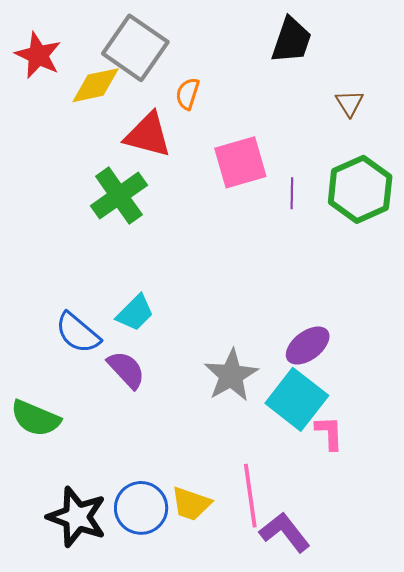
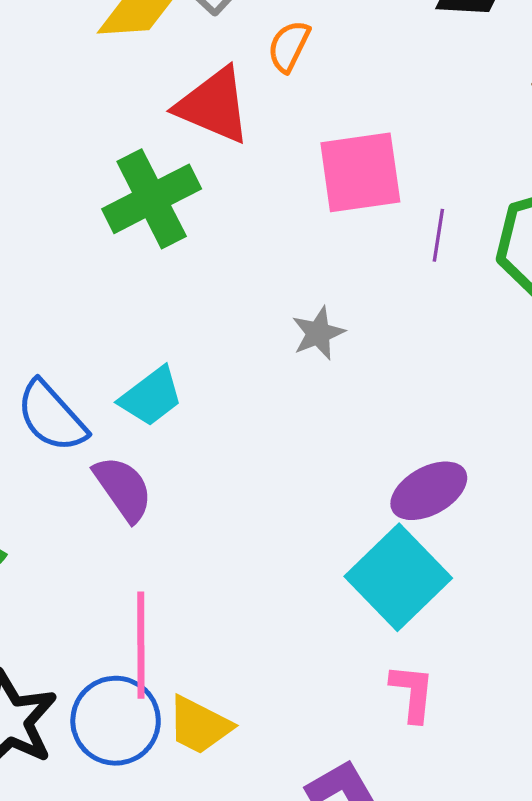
gray star: (231, 375) -> (318, 333), moved, size x0.6
pink L-shape: (329, 433) -> (412, 693), moved
pink line: (250, 496) -> (141, 645), moved

